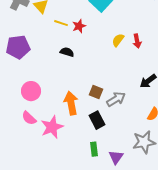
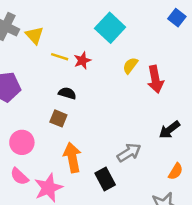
yellow semicircle: (118, 40) -> (130, 66), moved
red arrow: (137, 41) -> (155, 79), size x1.5
brown square: (96, 92) -> (58, 118), moved

